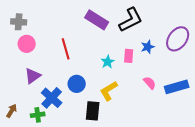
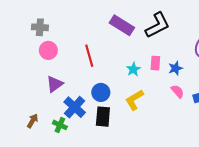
blue star: (148, 47) -> (175, 68), moved
black rectangle: (93, 111) -> (103, 117), moved
green cross: (38, 115) -> (60, 125), turned 32

